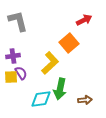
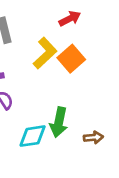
red arrow: (84, 20) -> (70, 19), moved
yellow L-shape: (50, 63) -> (45, 53), moved

